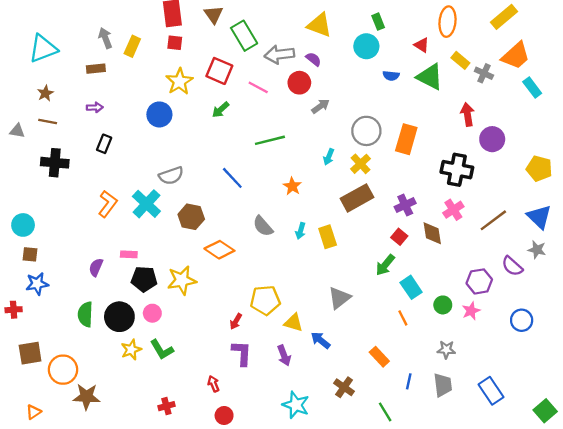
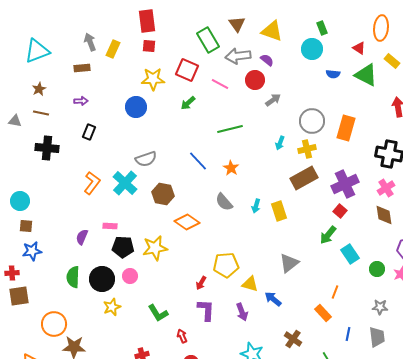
brown triangle: (213, 15) -> (237, 24), moved
yellow star: (179, 82) -> (153, 79), turned 30
yellow cross: (360, 164) -> (307, 149), turned 30
orange star: (292, 186) -> (231, 168), moved
purple cross: (405, 205) -> (345, 184), size x1.5
brown diamond: (432, 233) -> (384, 215), moved
orange line: (403, 318) -> (335, 292), moved, turned 48
green L-shape: (162, 350) -> (158, 313), moved
brown square: (30, 353) -> (19, 296), moved

